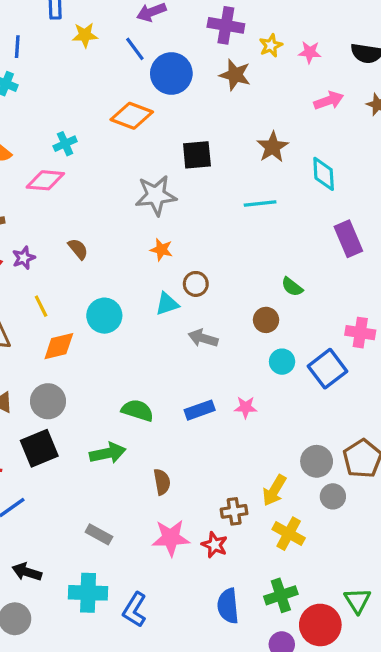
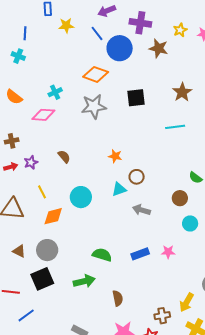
purple cross: (226, 25) -> (140, 23), moved
gray star: (156, 195) -> (94, 106), moved

